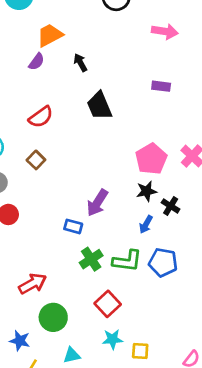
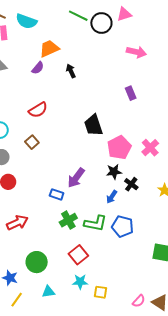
purple rectangle: (161, 86) -> (131, 93), turned 56
black trapezoid: (99, 106) -> (94, 125), moved
red arrow: (33, 284) -> (17, 223), moved

